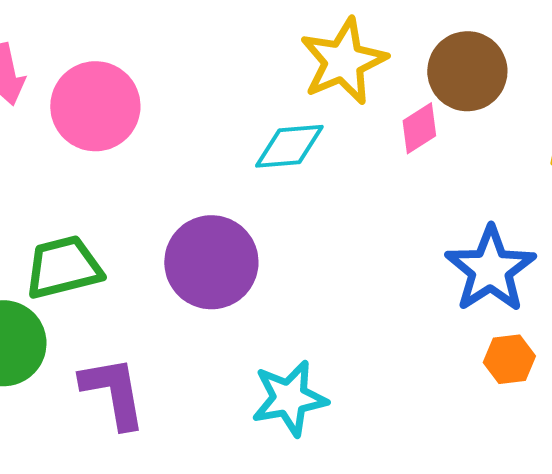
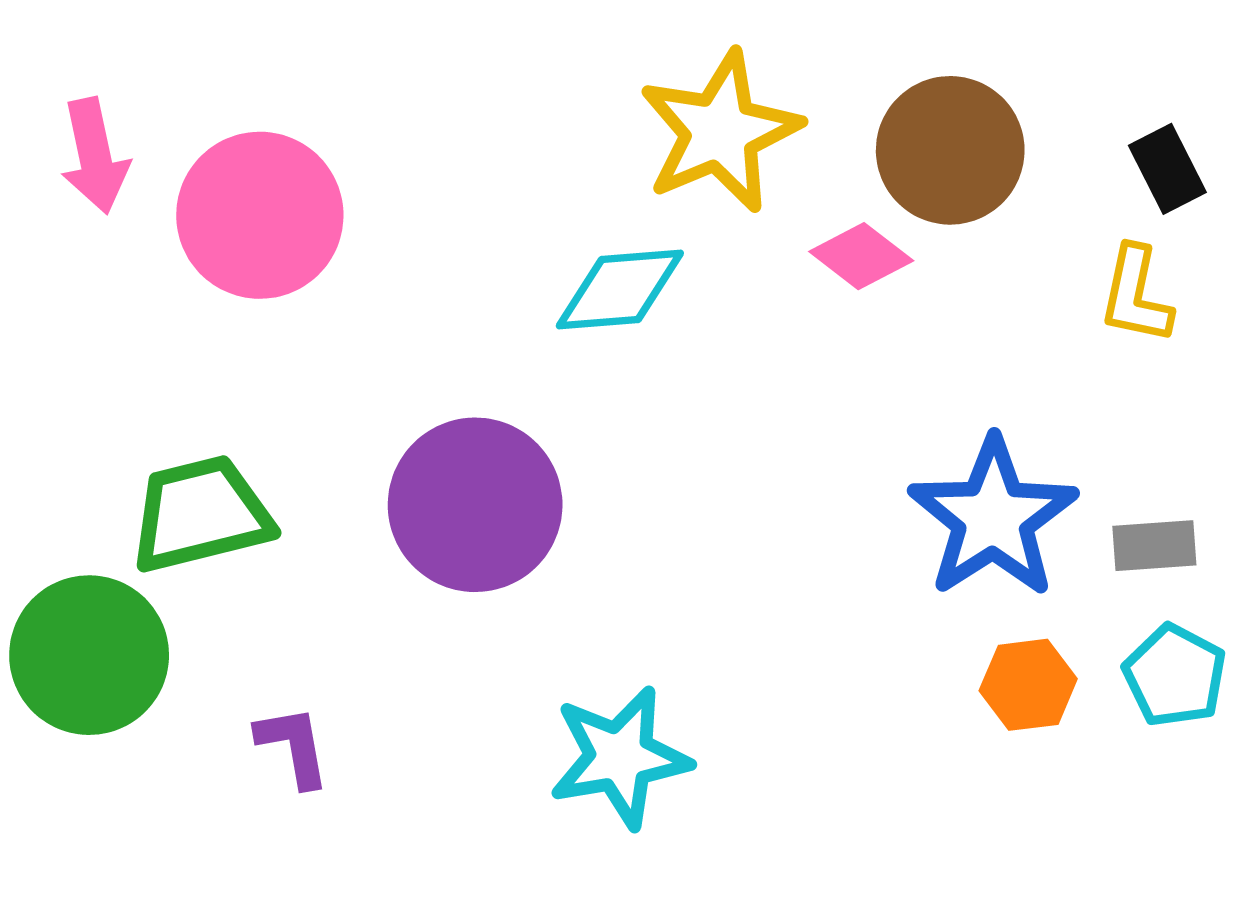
pink diamond: (419, 128) -> (861, 256), turned 70
purple L-shape: (113, 392) -> (293, 746), size x0.6

